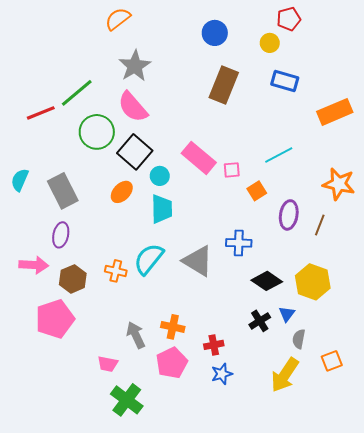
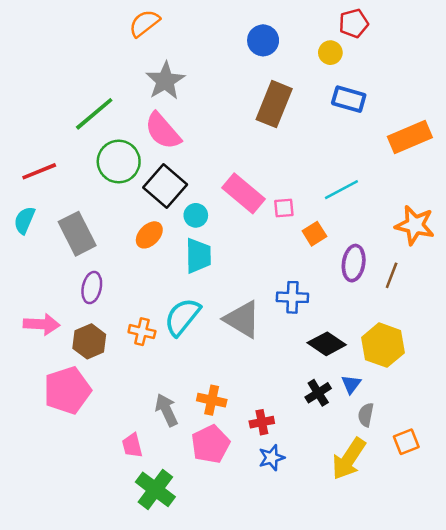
red line: (41, 113) -> (39, 171), moved
purple ellipse: (61, 235) -> (92, 288), moved
pink trapezoid: (108, 364) -> (132, 445), turned 65

